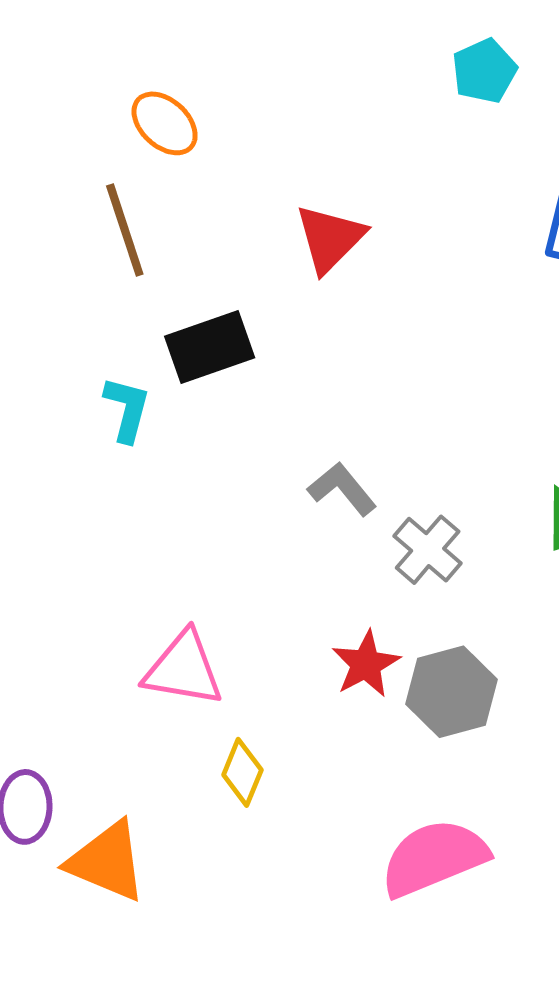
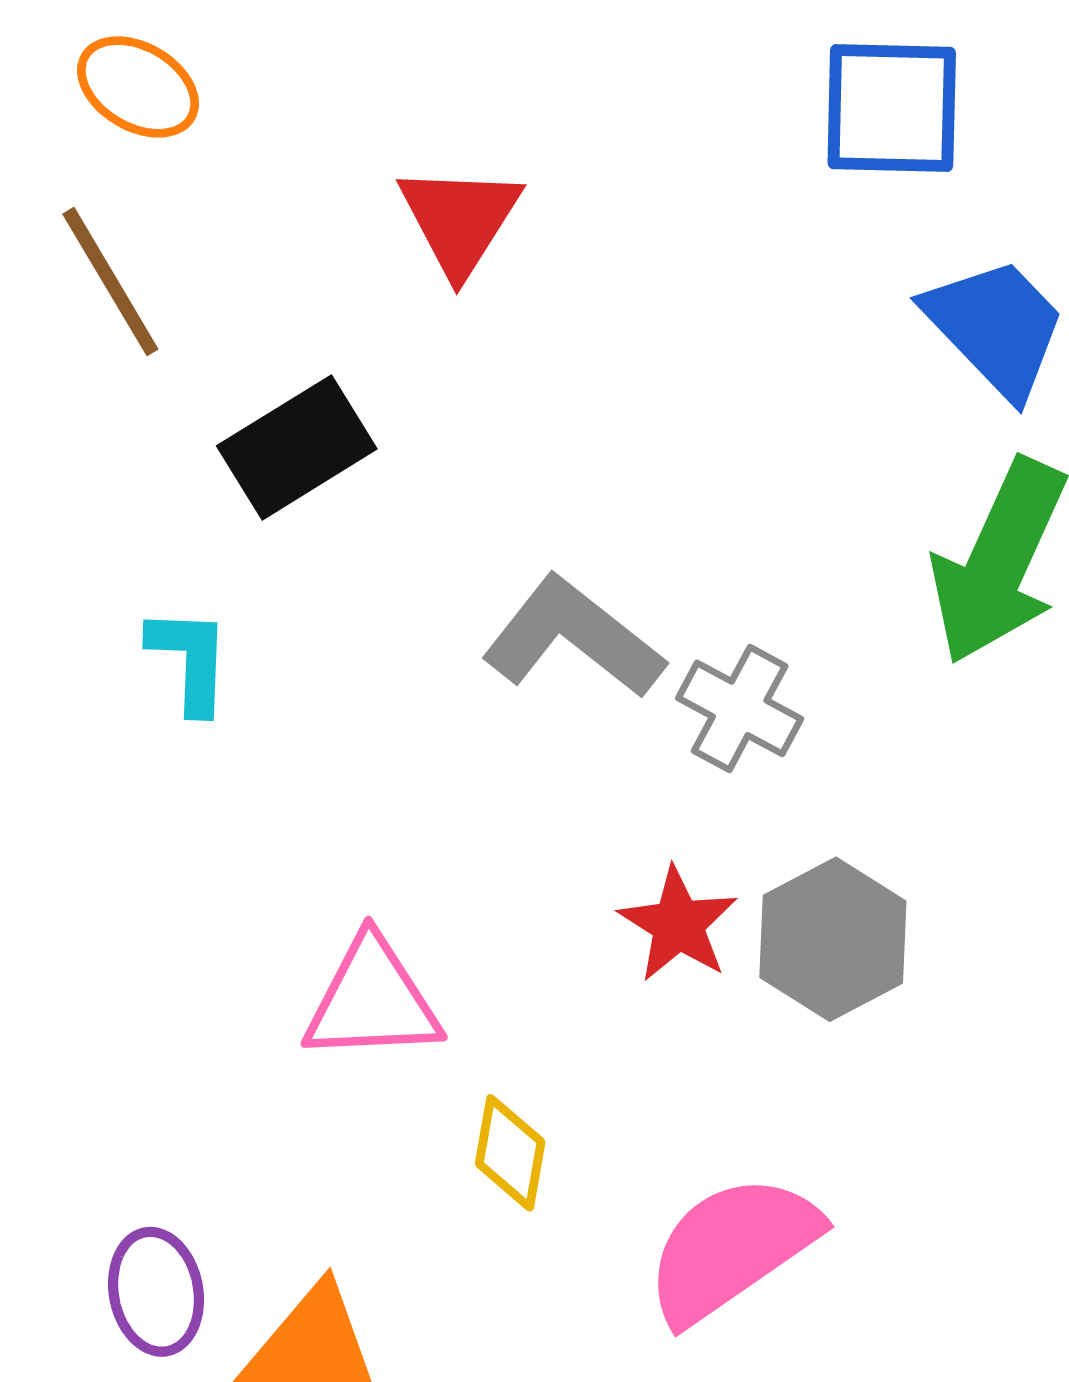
cyan L-shape: (127, 409) -> (190, 660), moved
gray L-shape: (342, 489) -> (573, 638), size x1.5
pink semicircle: (434, 858) -> (732, 1248), moved

